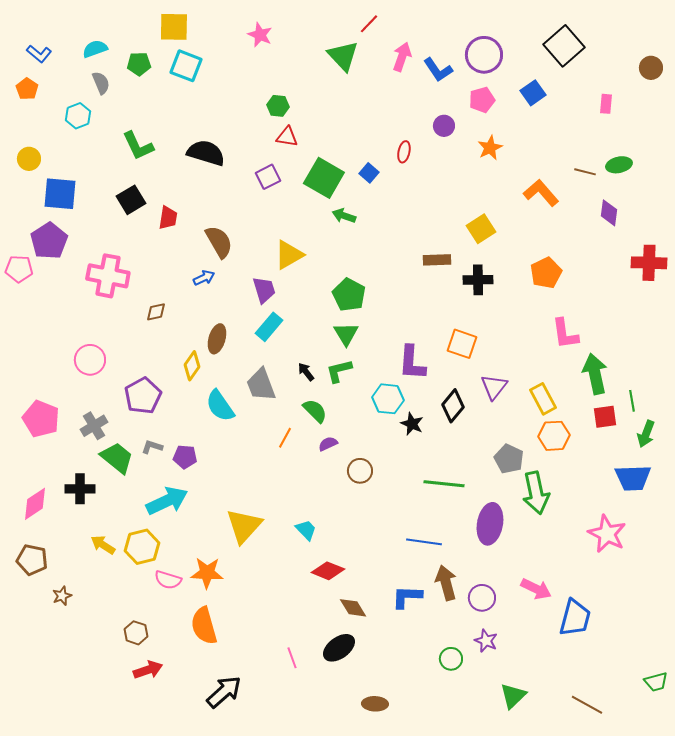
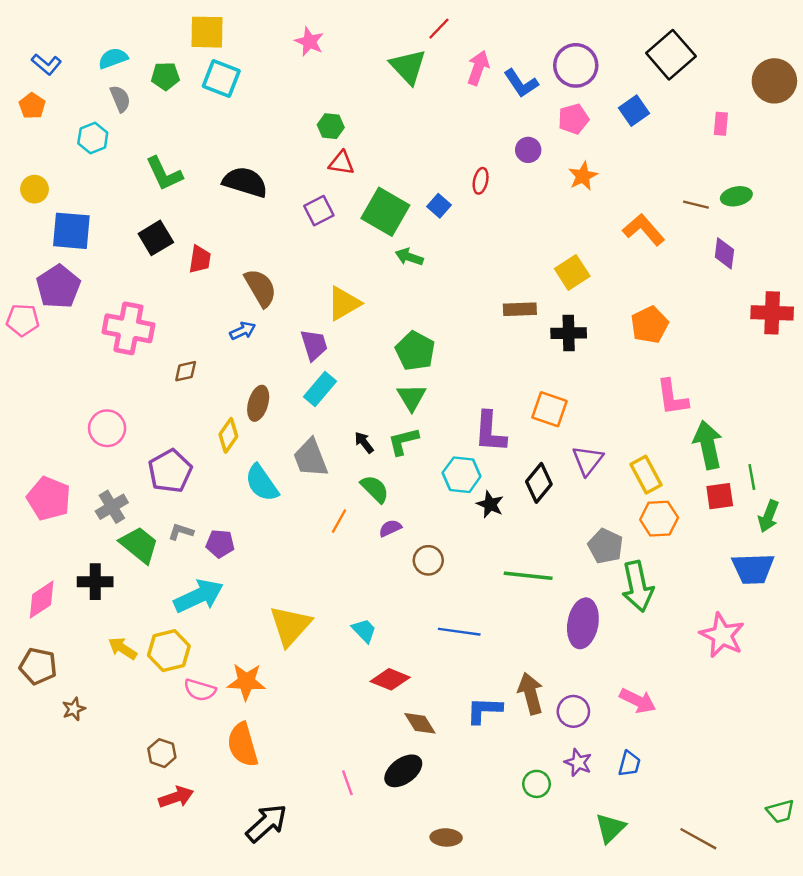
brown circle: (651, 68) -> (774, 81), size x1.6
blue line: (424, 542) -> (459, 632), moved
blue trapezoid: (575, 618) -> (629, 764), moved, size x0.6

